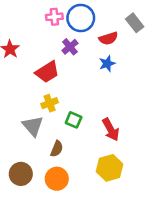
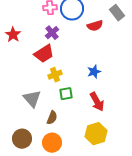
purple cross: (70, 47) -> (52, 33), moved
blue star: (107, 64) -> (94, 72), moved
yellow cross: (50, 103) -> (55, 75), moved
green square: (74, 120) -> (66, 94), turned -32

